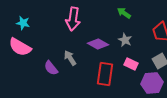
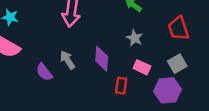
purple diamond: (98, 44) -> (102, 59), moved, turned 65
red rectangle: (105, 74) -> (121, 86), moved, size x0.6

